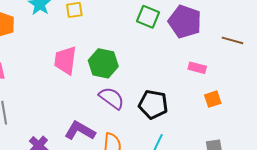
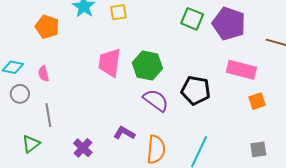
pink rectangle: (197, 68) -> (241, 70), size x1.6
black pentagon: (153, 104) -> (196, 90), moved
purple L-shape: (80, 131) -> (124, 133), size x0.7

